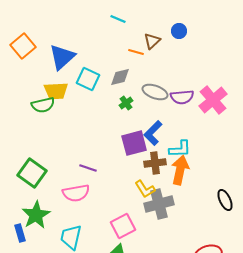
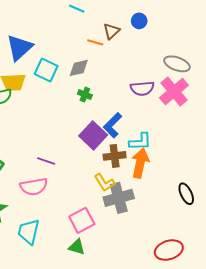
gray ellipse: (155, 92) -> (177, 64), moved
green cross: (126, 103) -> (85, 95), turned -32
purple square: (134, 143) -> (93, 135), turned -32

